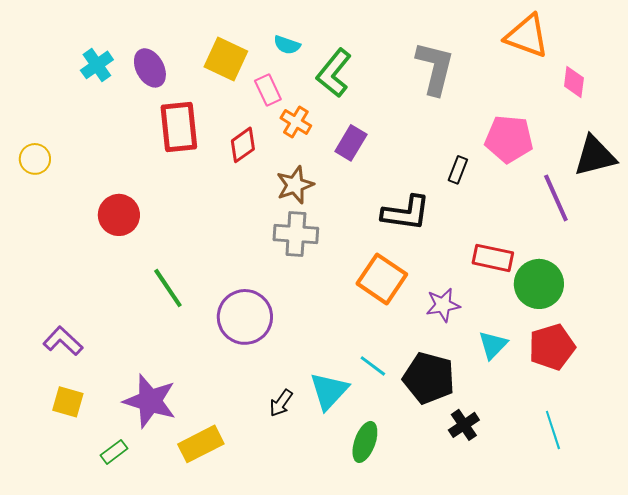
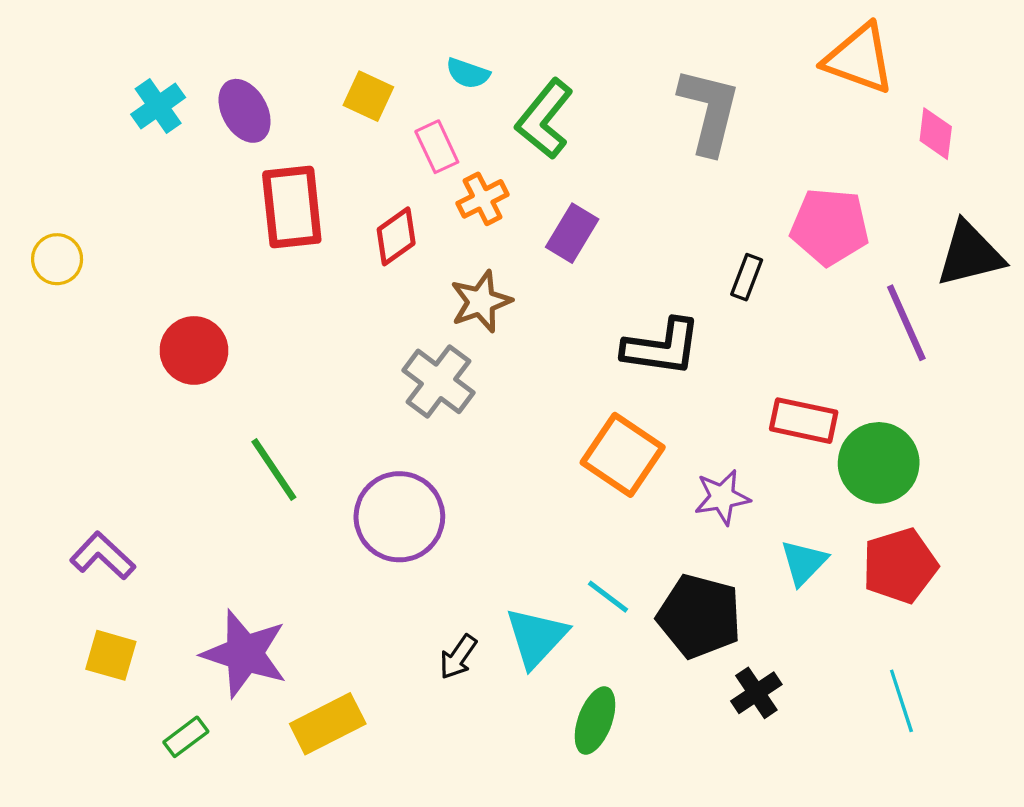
yellow square: (226, 59) -> (368, 96), size x0.7
orange cross: (296, 122) -> (483, 199), turned 32
gray cross: (296, 234) -> (438, 381), moved, turned 33

